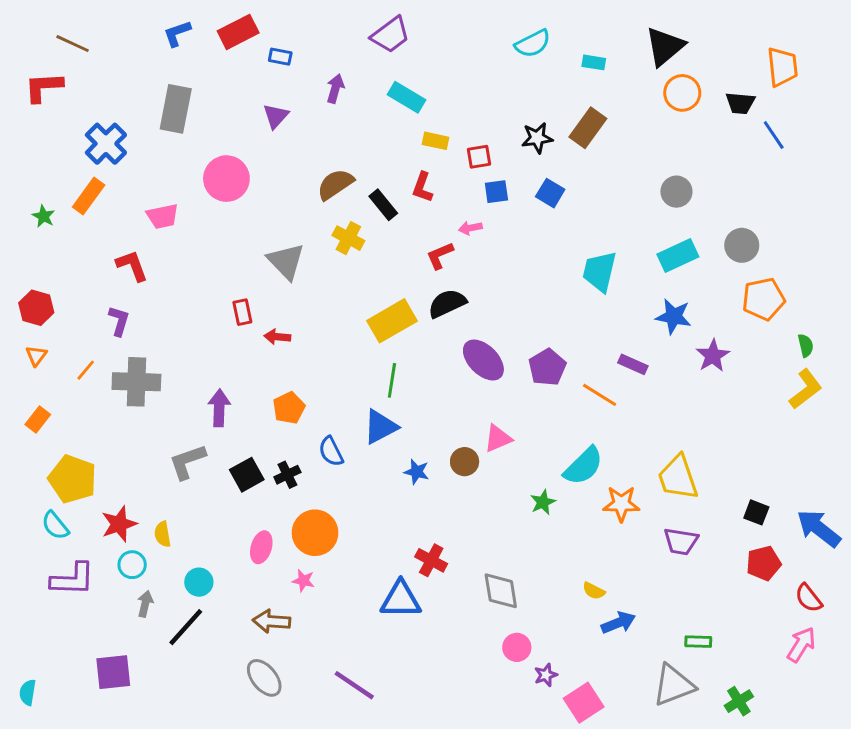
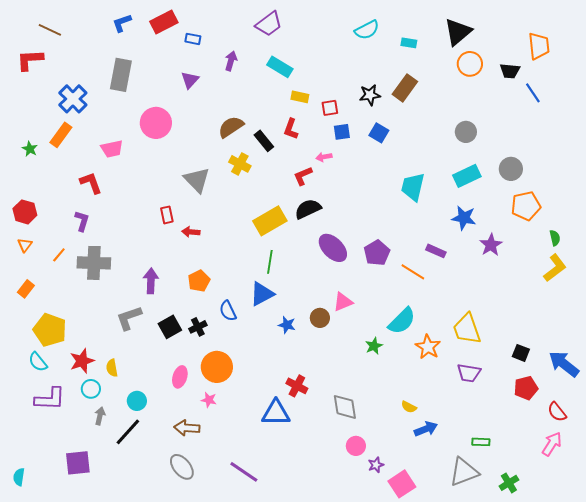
orange star: (621, 504) -> (428, 347), turned 30

